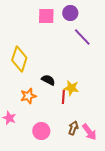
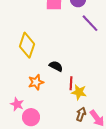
yellow star: (71, 88) -> (79, 92), moved
pink circle: (41, 131) -> (31, 117), moved

